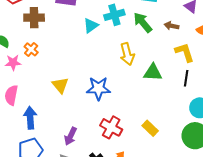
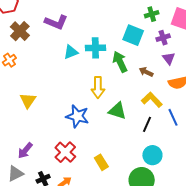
brown cross: (34, 18) -> (20, 31), turned 30
yellow L-shape: (185, 52) -> (152, 100), turned -40
blue star: (98, 88) -> (77, 116), moved

